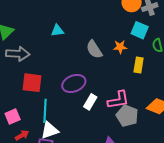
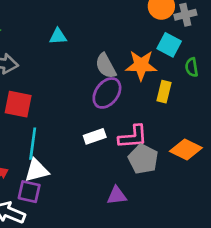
orange star: (120, 47) -> (141, 65), size x1.6
purple ellipse: (74, 83) -> (107, 93), moved, turned -35
white rectangle: (90, 102) -> (95, 136), turned 35

